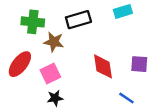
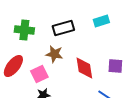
brown star: (54, 42) -> (54, 54), moved

